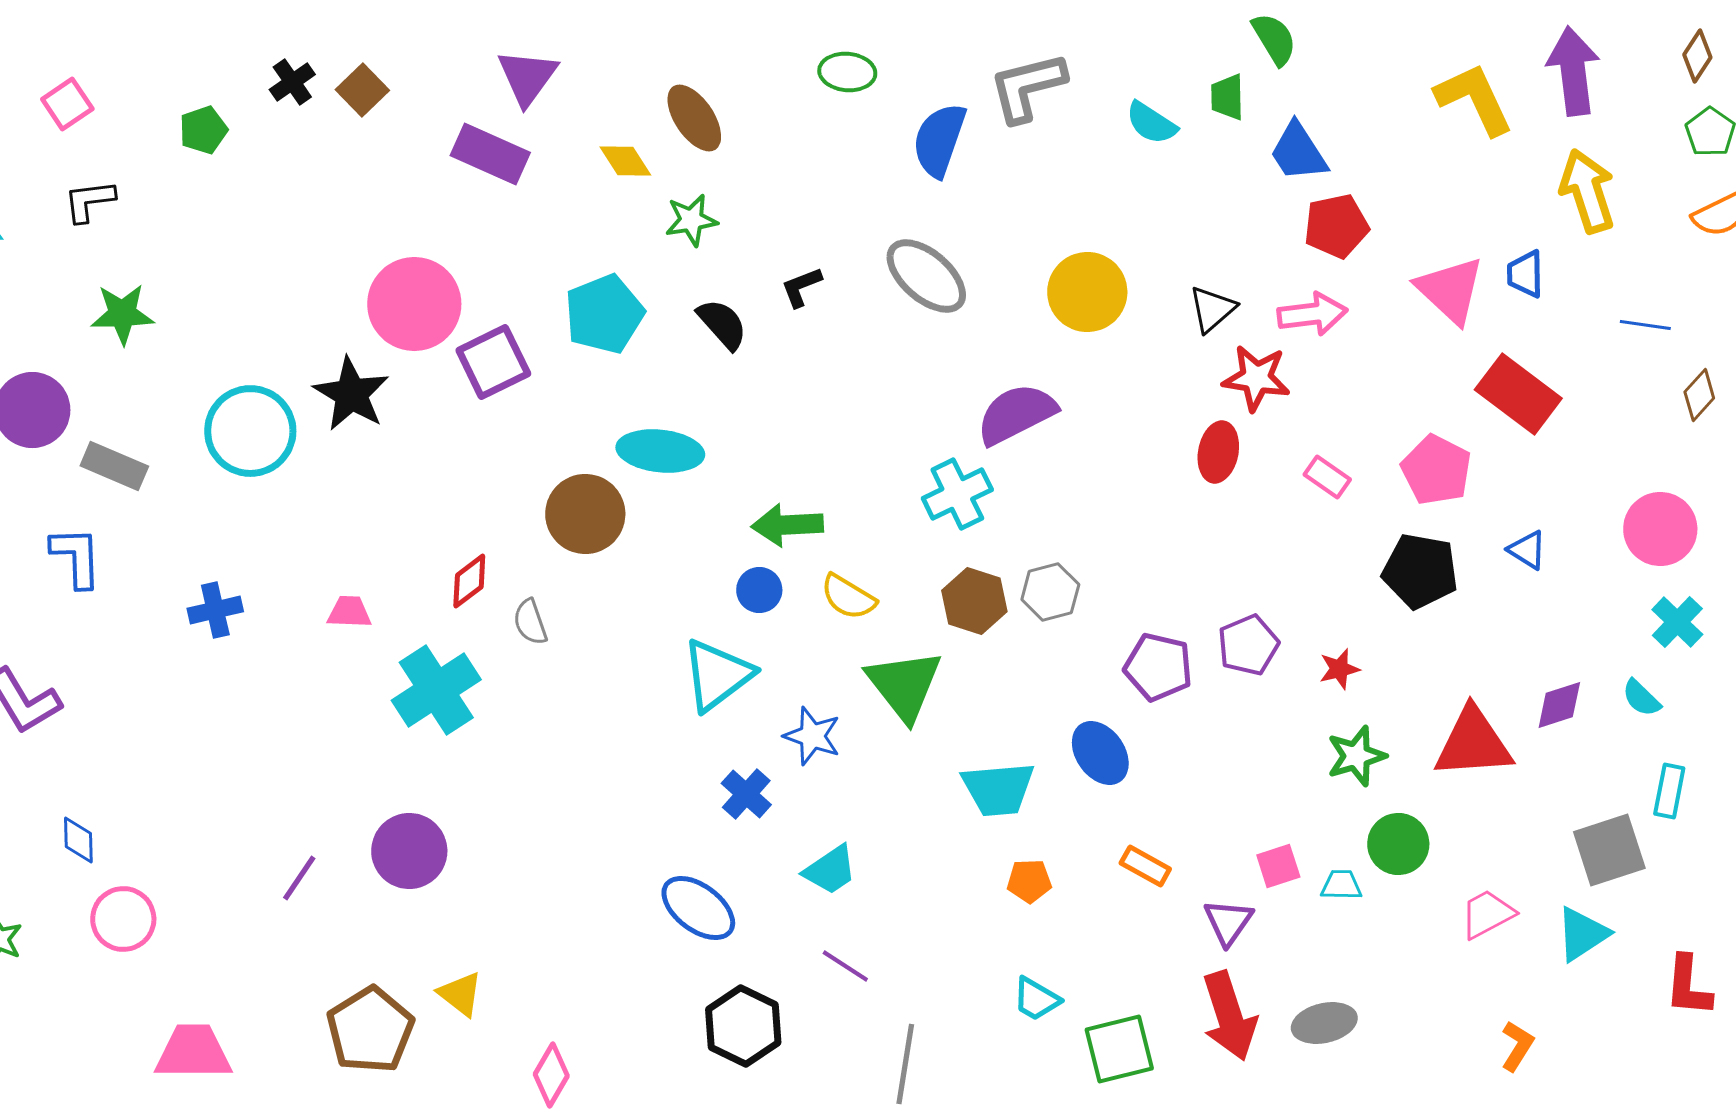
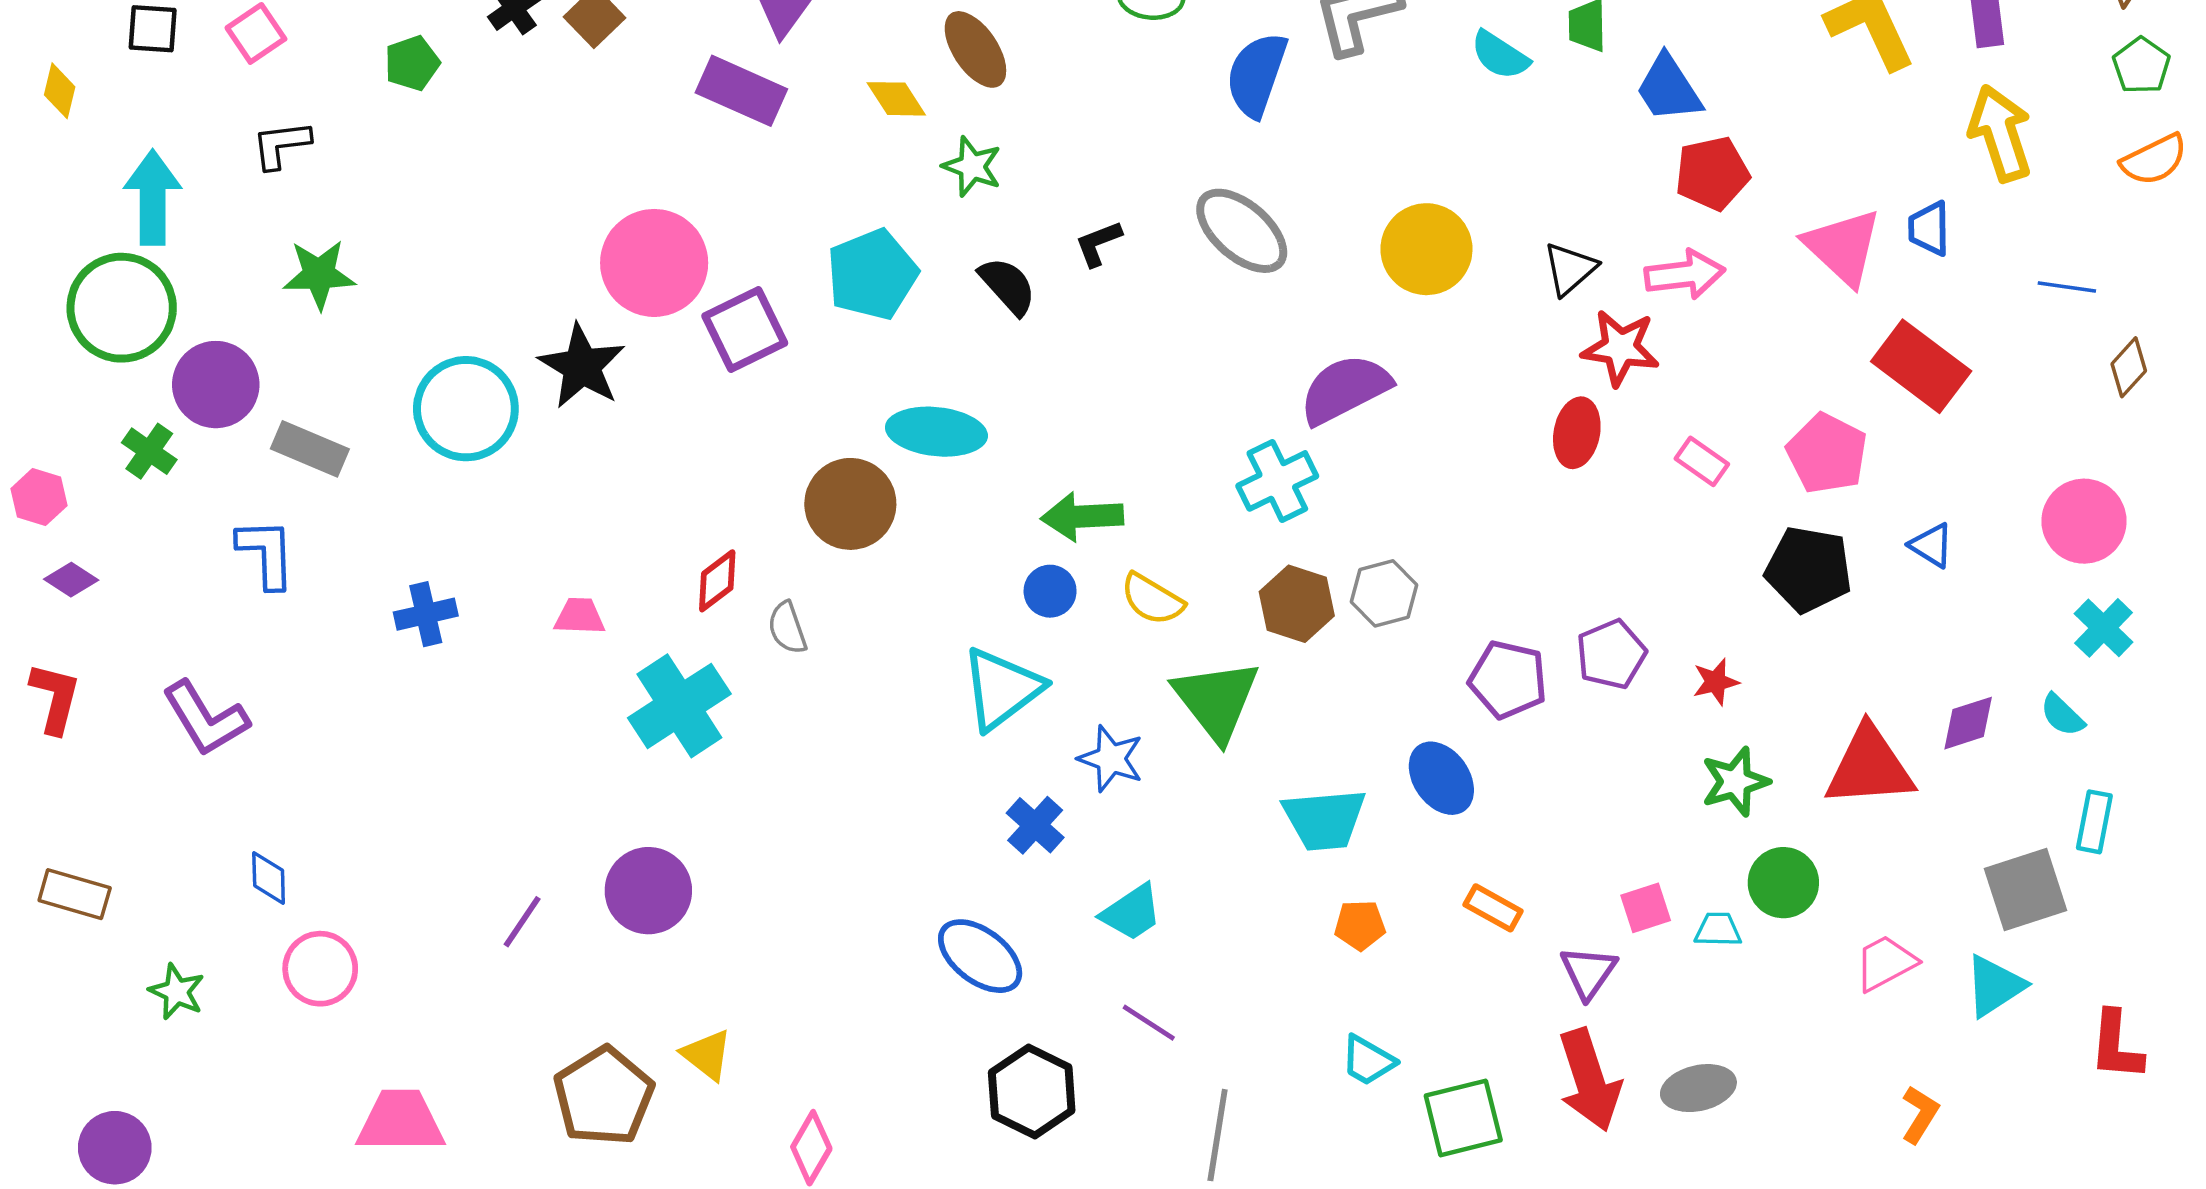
green star: (691, 220) -> (972, 167), turned 30

